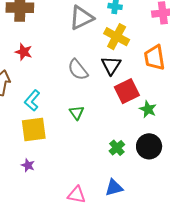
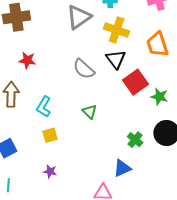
yellow square: (34, 130) -> (50, 135), size x0.6
blue triangle: (114, 188) -> (122, 168), moved

